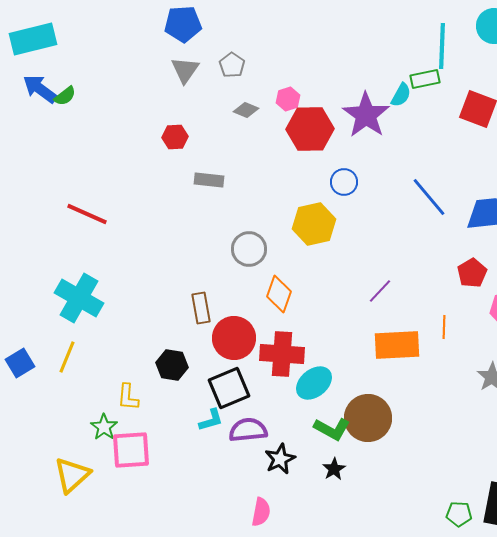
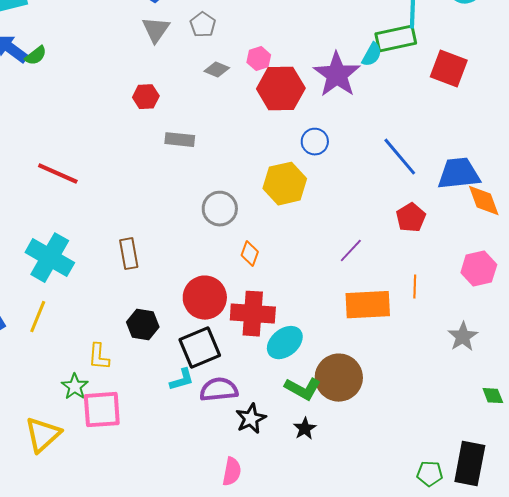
green rectangle: (425, 79) -> (396, 39), size x1.4
red pentagon: (472, 273) -> (411, 218), moved
orange diamond: (279, 294) -> (250, 254), size x0.7
brown rectangle: (201, 308) -> (129, 254), moved

